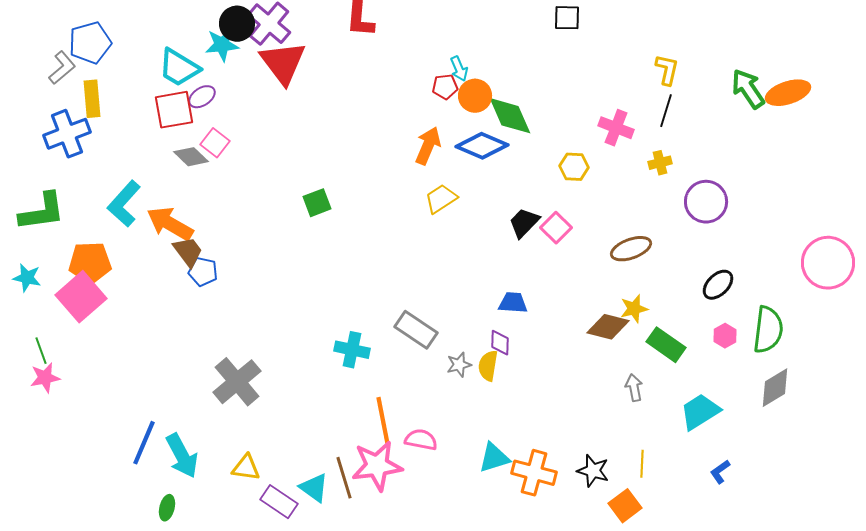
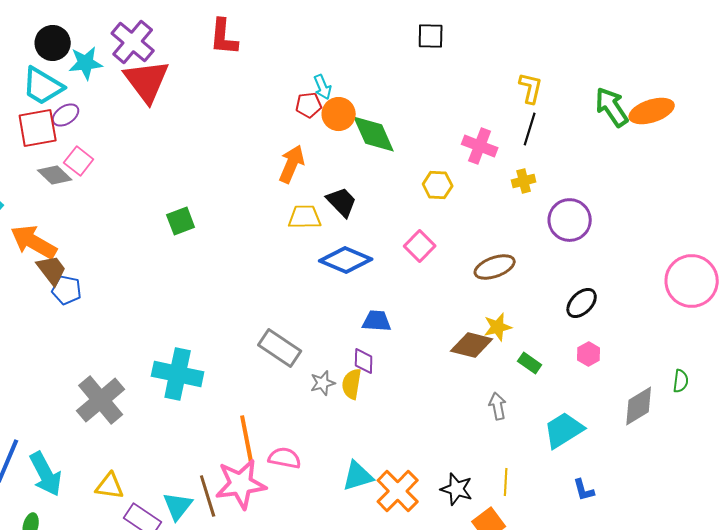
black circle: (237, 24) -> (53, 43), moved
blue diamond: (482, 146) -> (346, 260), moved
yellow trapezoid: (441, 199) -> (305, 217), turned 32
black trapezoid: (524, 223) -> (342, 202), moved, turned 92
green semicircle: (768, 330) -> (681, 381), moved, size x0.5
green rectangle: (666, 345) -> (530, 363), size x0.6
cyan cross: (352, 350) -> (178, 374), moved, size x1.4
blue L-shape: (720, 472) -> (584, 490), turned -70
orange cross: (534, 473) -> (398, 491), turned 30
cyan triangle: (314, 488) -> (178, 506), turned 32

